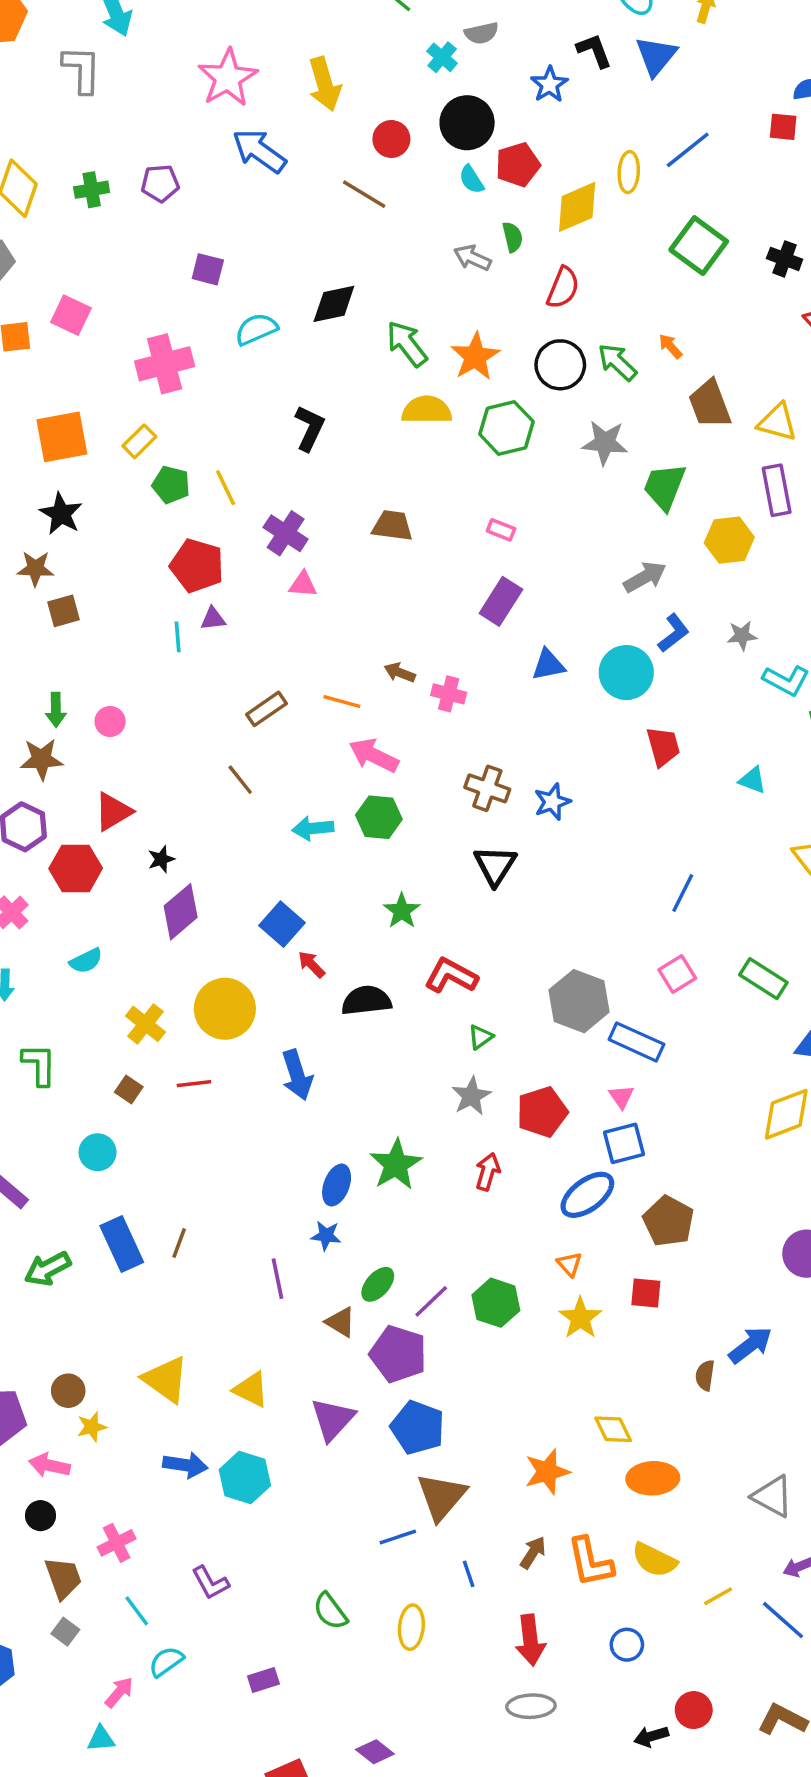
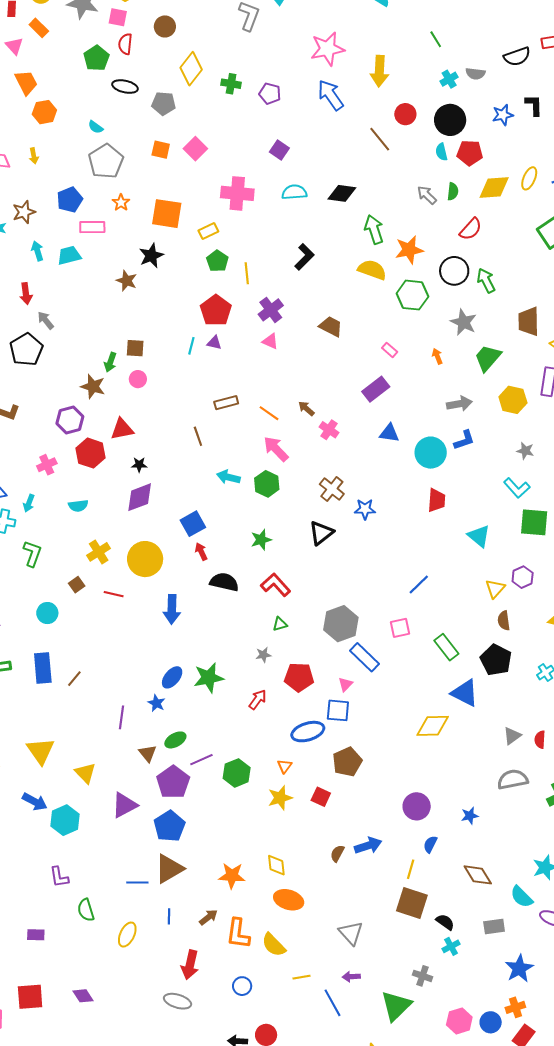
orange arrow: (670, 346) -> (437, 356), moved
brown square: (63, 611) -> (135, 348), moved
gray star: (742, 636) -> (525, 451), moved
cyan triangle: (752, 780) -> (479, 536), size x1.4
gray star: (471, 1096) -> (263, 655), size x0.7
purple L-shape: (210, 1583) -> (59, 877), moved

